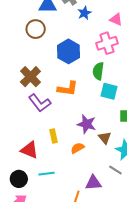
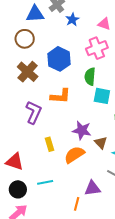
brown cross: (30, 77) -> (28, 72), moved
purple L-shape: (40, 103) -> (34, 112), turned -115
orange semicircle: (77, 148) -> (74, 155), size x1.5
red triangle: (29, 150) -> (15, 162), moved

